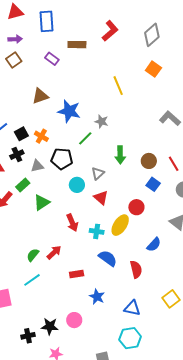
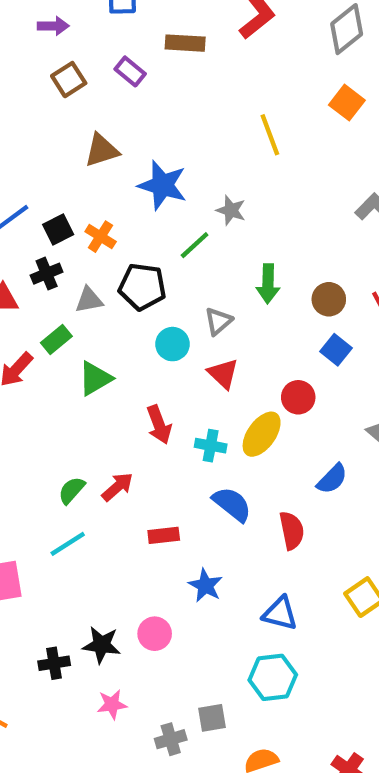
brown square: (14, 60) -> (69, 80), moved

